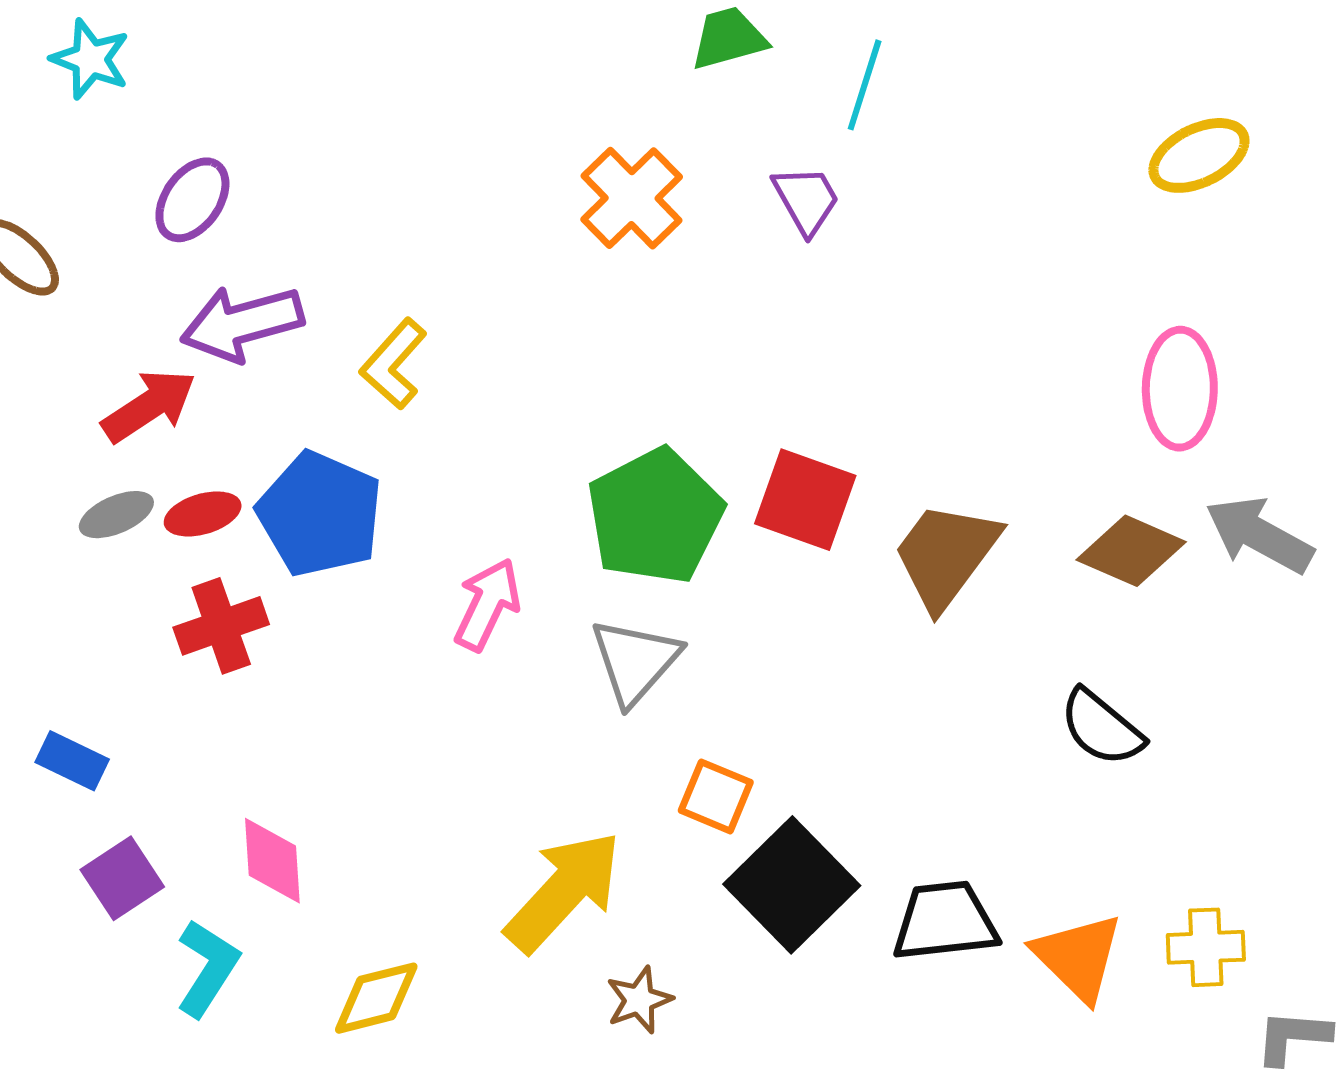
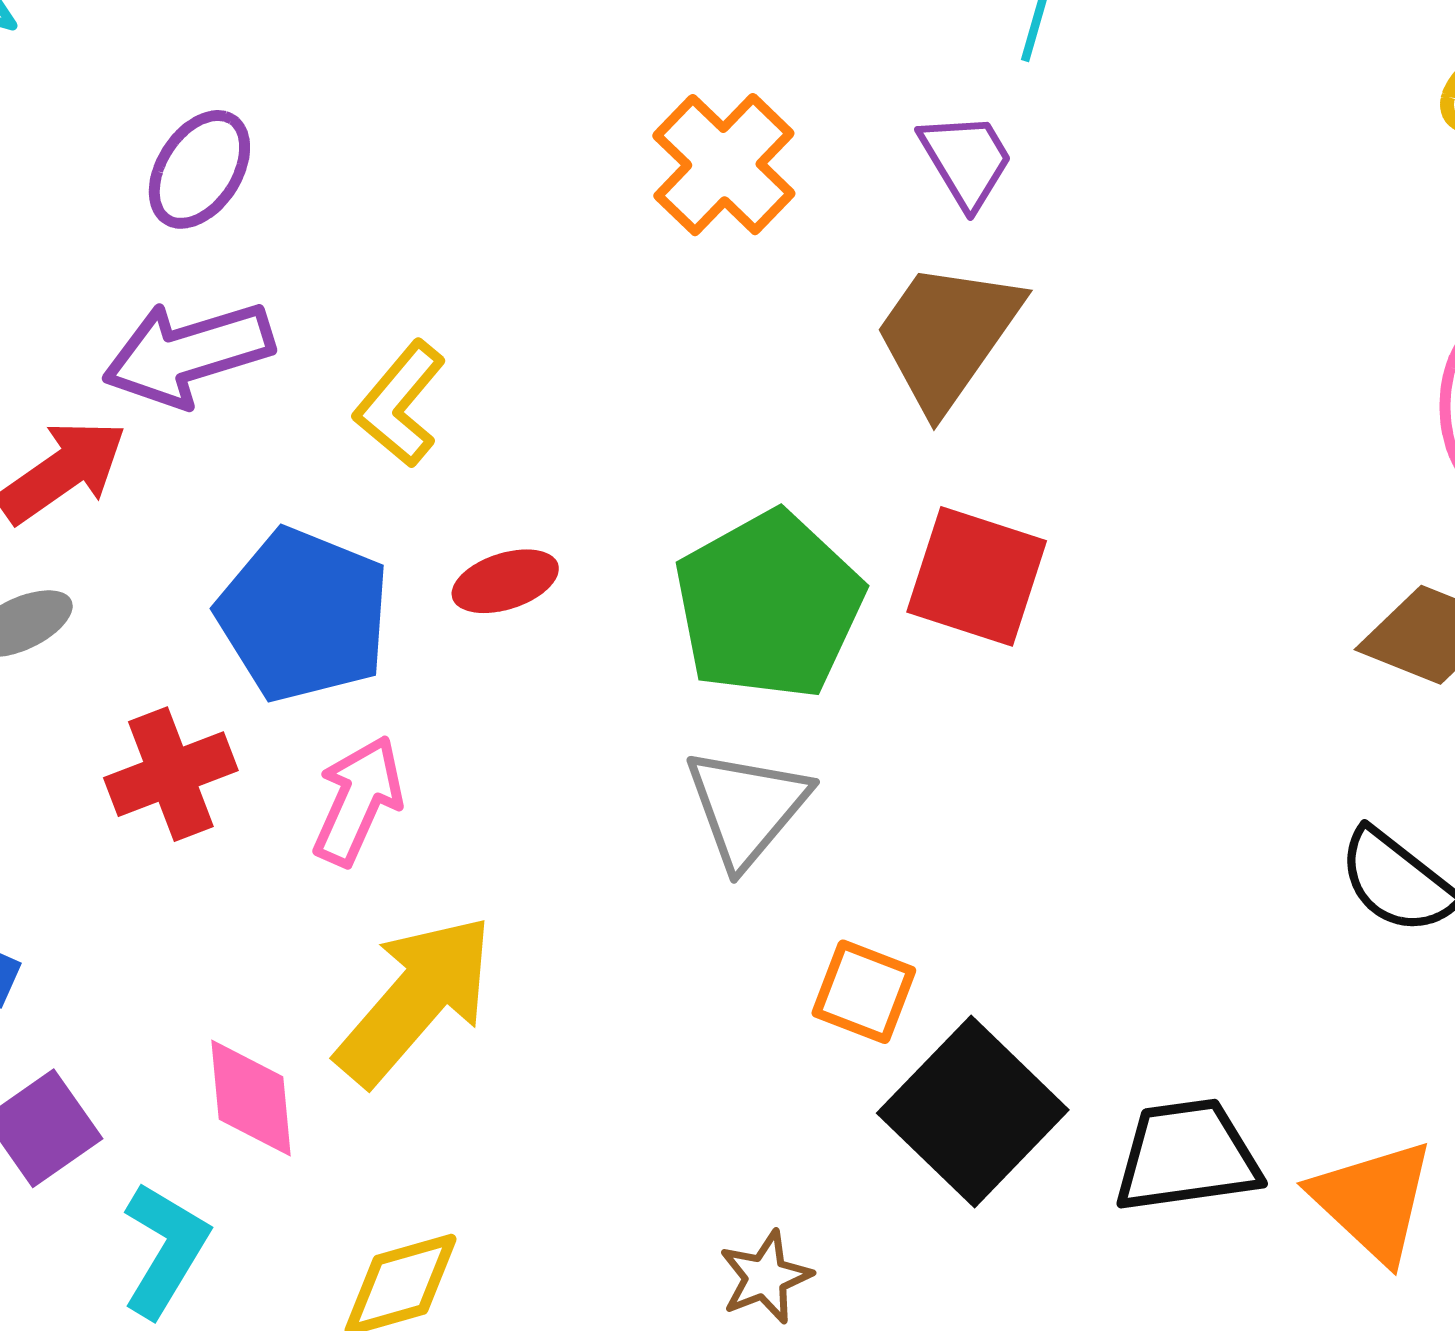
purple ellipse: (192, 200) -> (199, 169), moved
red ellipse: (203, 514) -> (505, 581), moved
brown trapezoid: (946, 555) -> (947, 335), moved
pink arrow: (487, 604) -> (358, 801), moved
yellow arrow: (564, 891) -> (415, 1000), moved

